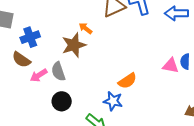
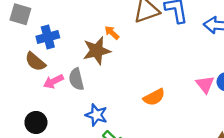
pink triangle: (171, 66) -> (205, 84), turned 36
black circle: (62, 101) -> (36, 122), moved
blue star: (113, 101) -> (96, 115), moved

